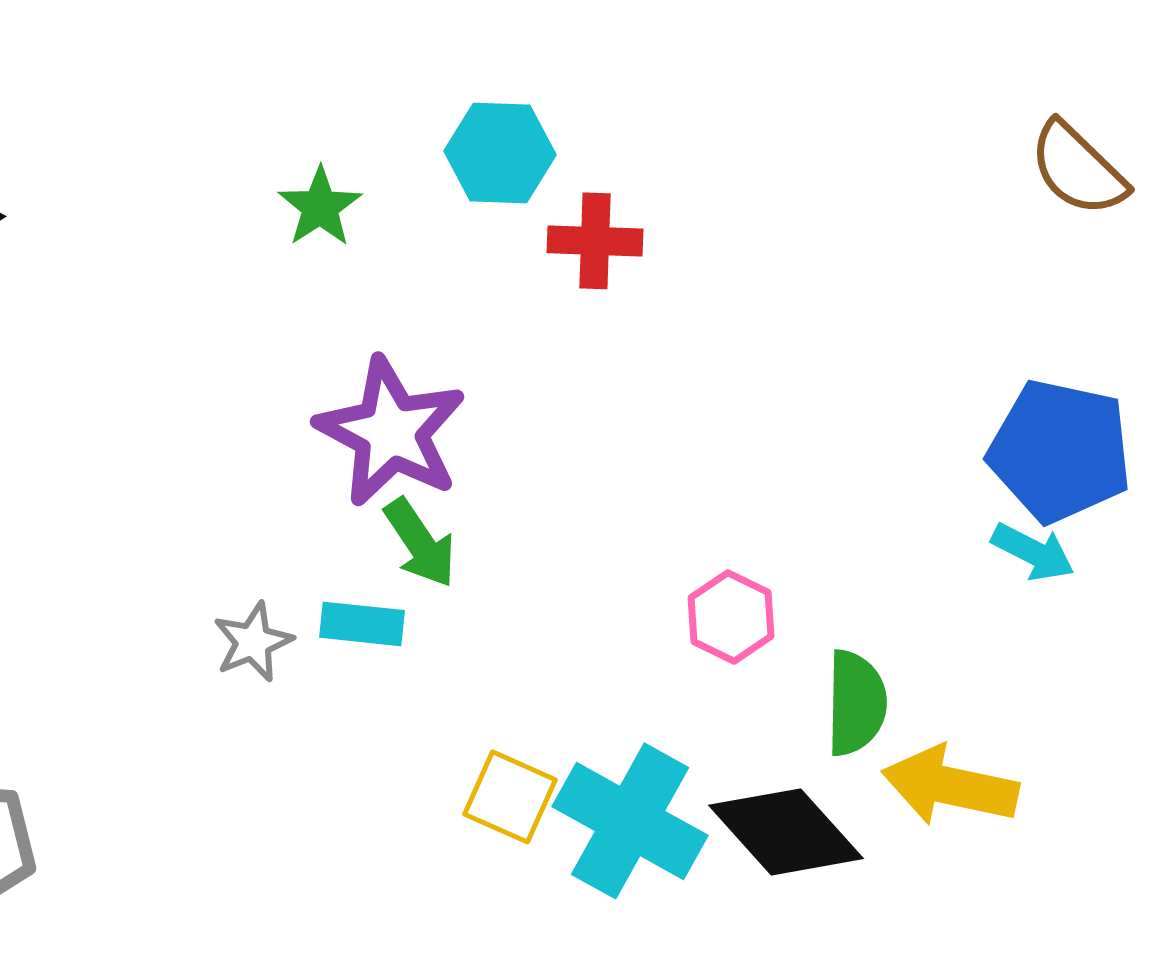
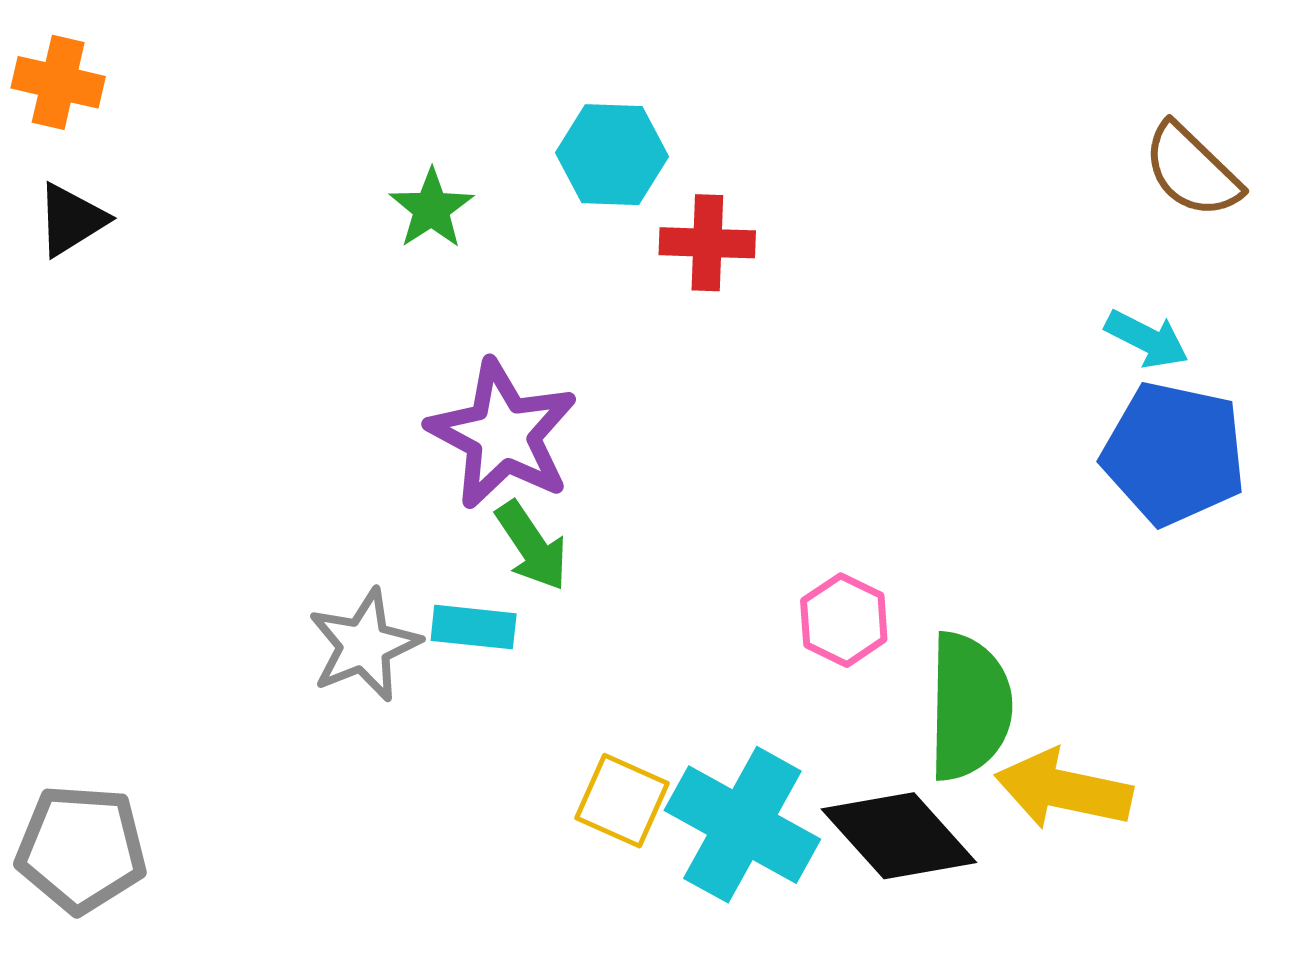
cyan arrow: (1033, 552) -> (1147, 339), moved
gray star: (253, 642) -> (364, 645), size x1.4
green semicircle: (856, 703) -> (969, 706), size x1.4

